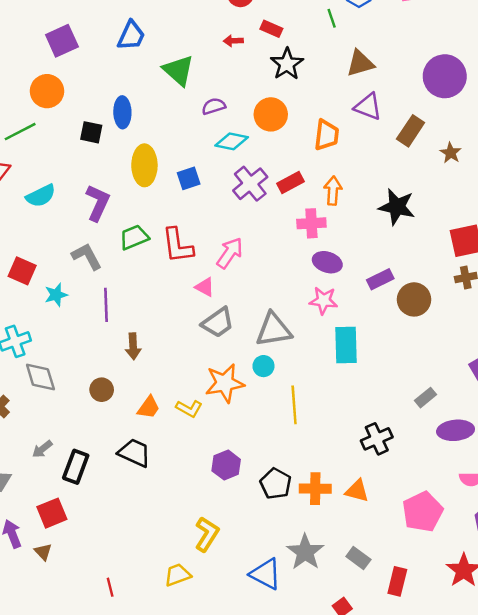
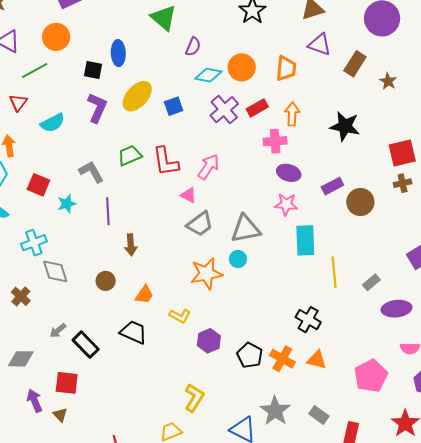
purple semicircle: (214, 106) -> (193, 47), turned 132
orange circle: (271, 114) -> (242, 67), moved
yellow ellipse: (144, 165) -> (137, 96), turned 44
purple L-shape: (98, 203) -> (97, 108), moved
yellow line: (294, 405) -> (334, 272), moved
yellow L-shape: (189, 408) -> (180, 316), moved
black cross: (377, 439) -> (308, 320), moved, turned -35
black rectangle: (76, 467) -> (86, 345), turned -64
orange cross: (315, 489) -> (282, 359), turned 30
red square: (52, 513) -> (67, 383), turned 30

